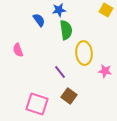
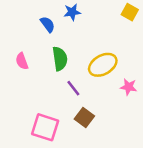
green semicircle: (66, 30) -> (60, 59), moved
yellow ellipse: (84, 53) -> (103, 65), turned 65

